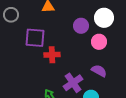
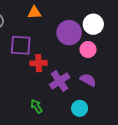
purple circle: (81, 26) -> (69, 33), size x1.5
purple cross: (73, 83) -> (60, 81), moved

